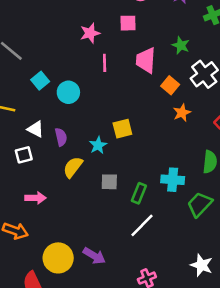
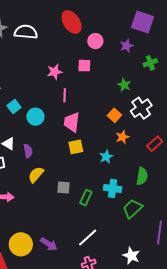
pink trapezoid: (146, 60) -> (72, 122), moved
cyan star: (98, 145) -> (106, 157), moved
white line: (142, 225) -> (88, 238), moved

